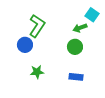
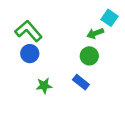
green L-shape: (37, 26) -> (29, 31), moved, turned -75
blue rectangle: (76, 77) -> (81, 82), moved, turned 32

